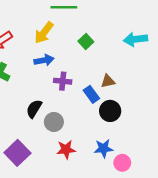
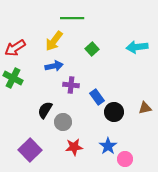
brown triangle: (108, 81) -> (145, 108), moved
blue star: (104, 148) -> (108, 146), turned -30

